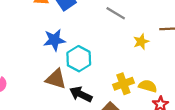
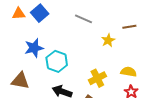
brown triangle: (56, 79) -> (20, 81), moved
yellow semicircle: (148, 86) -> (129, 72), moved

